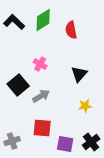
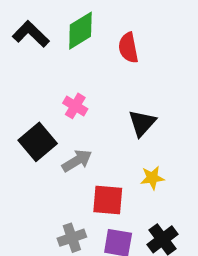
red square: (42, 128) -> (108, 200), moved
gray cross: (12, 141) -> (72, 238), moved

